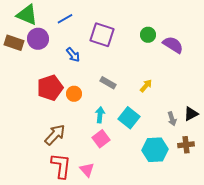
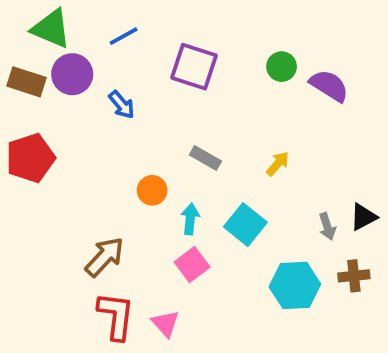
blue arrow: (73, 55) -> (122, 105), moved
red pentagon: (50, 88) -> (30, 158), moved
orange circle: (74, 94) -> (152, 190), moved

